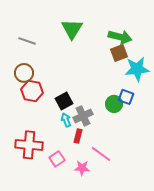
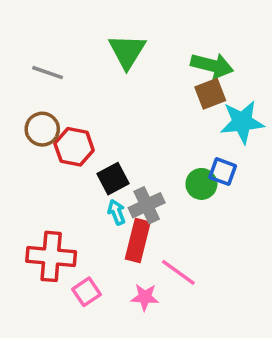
red hexagon: (32, 91) -> (74, 147), moved
red rectangle: (78, 136) -> (138, 241), size x1.6
pink square: (57, 159) -> (86, 292), moved

